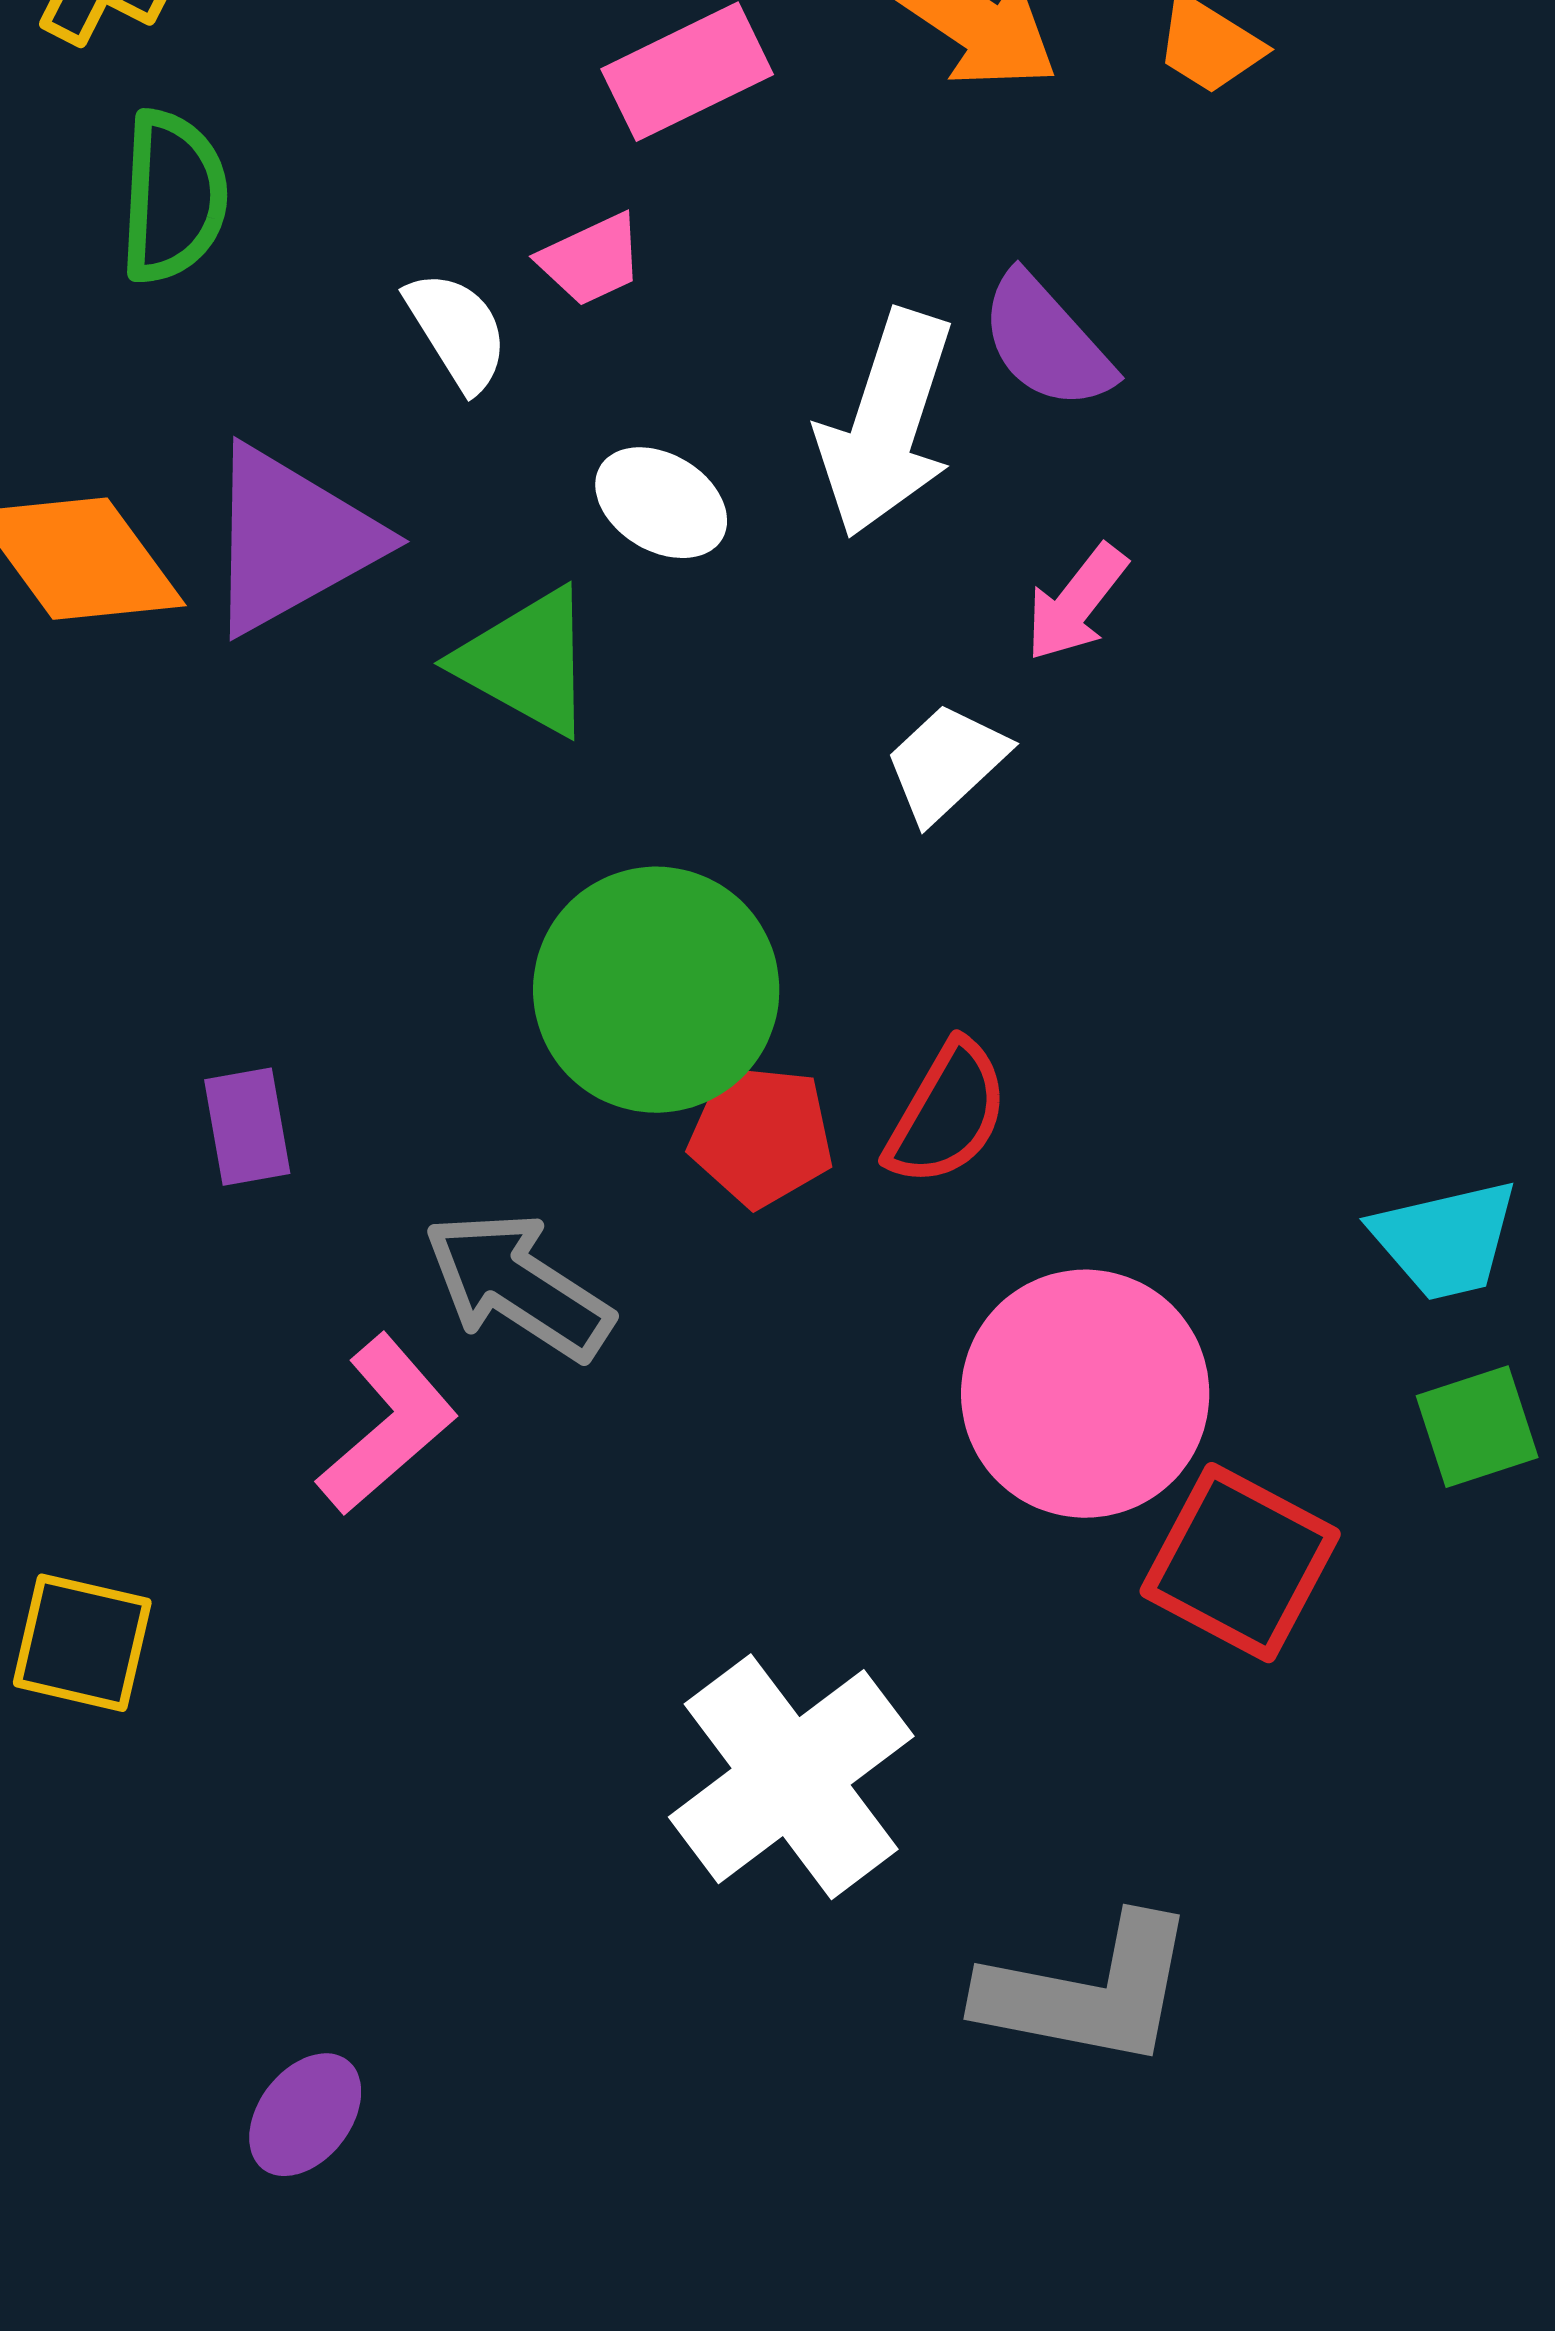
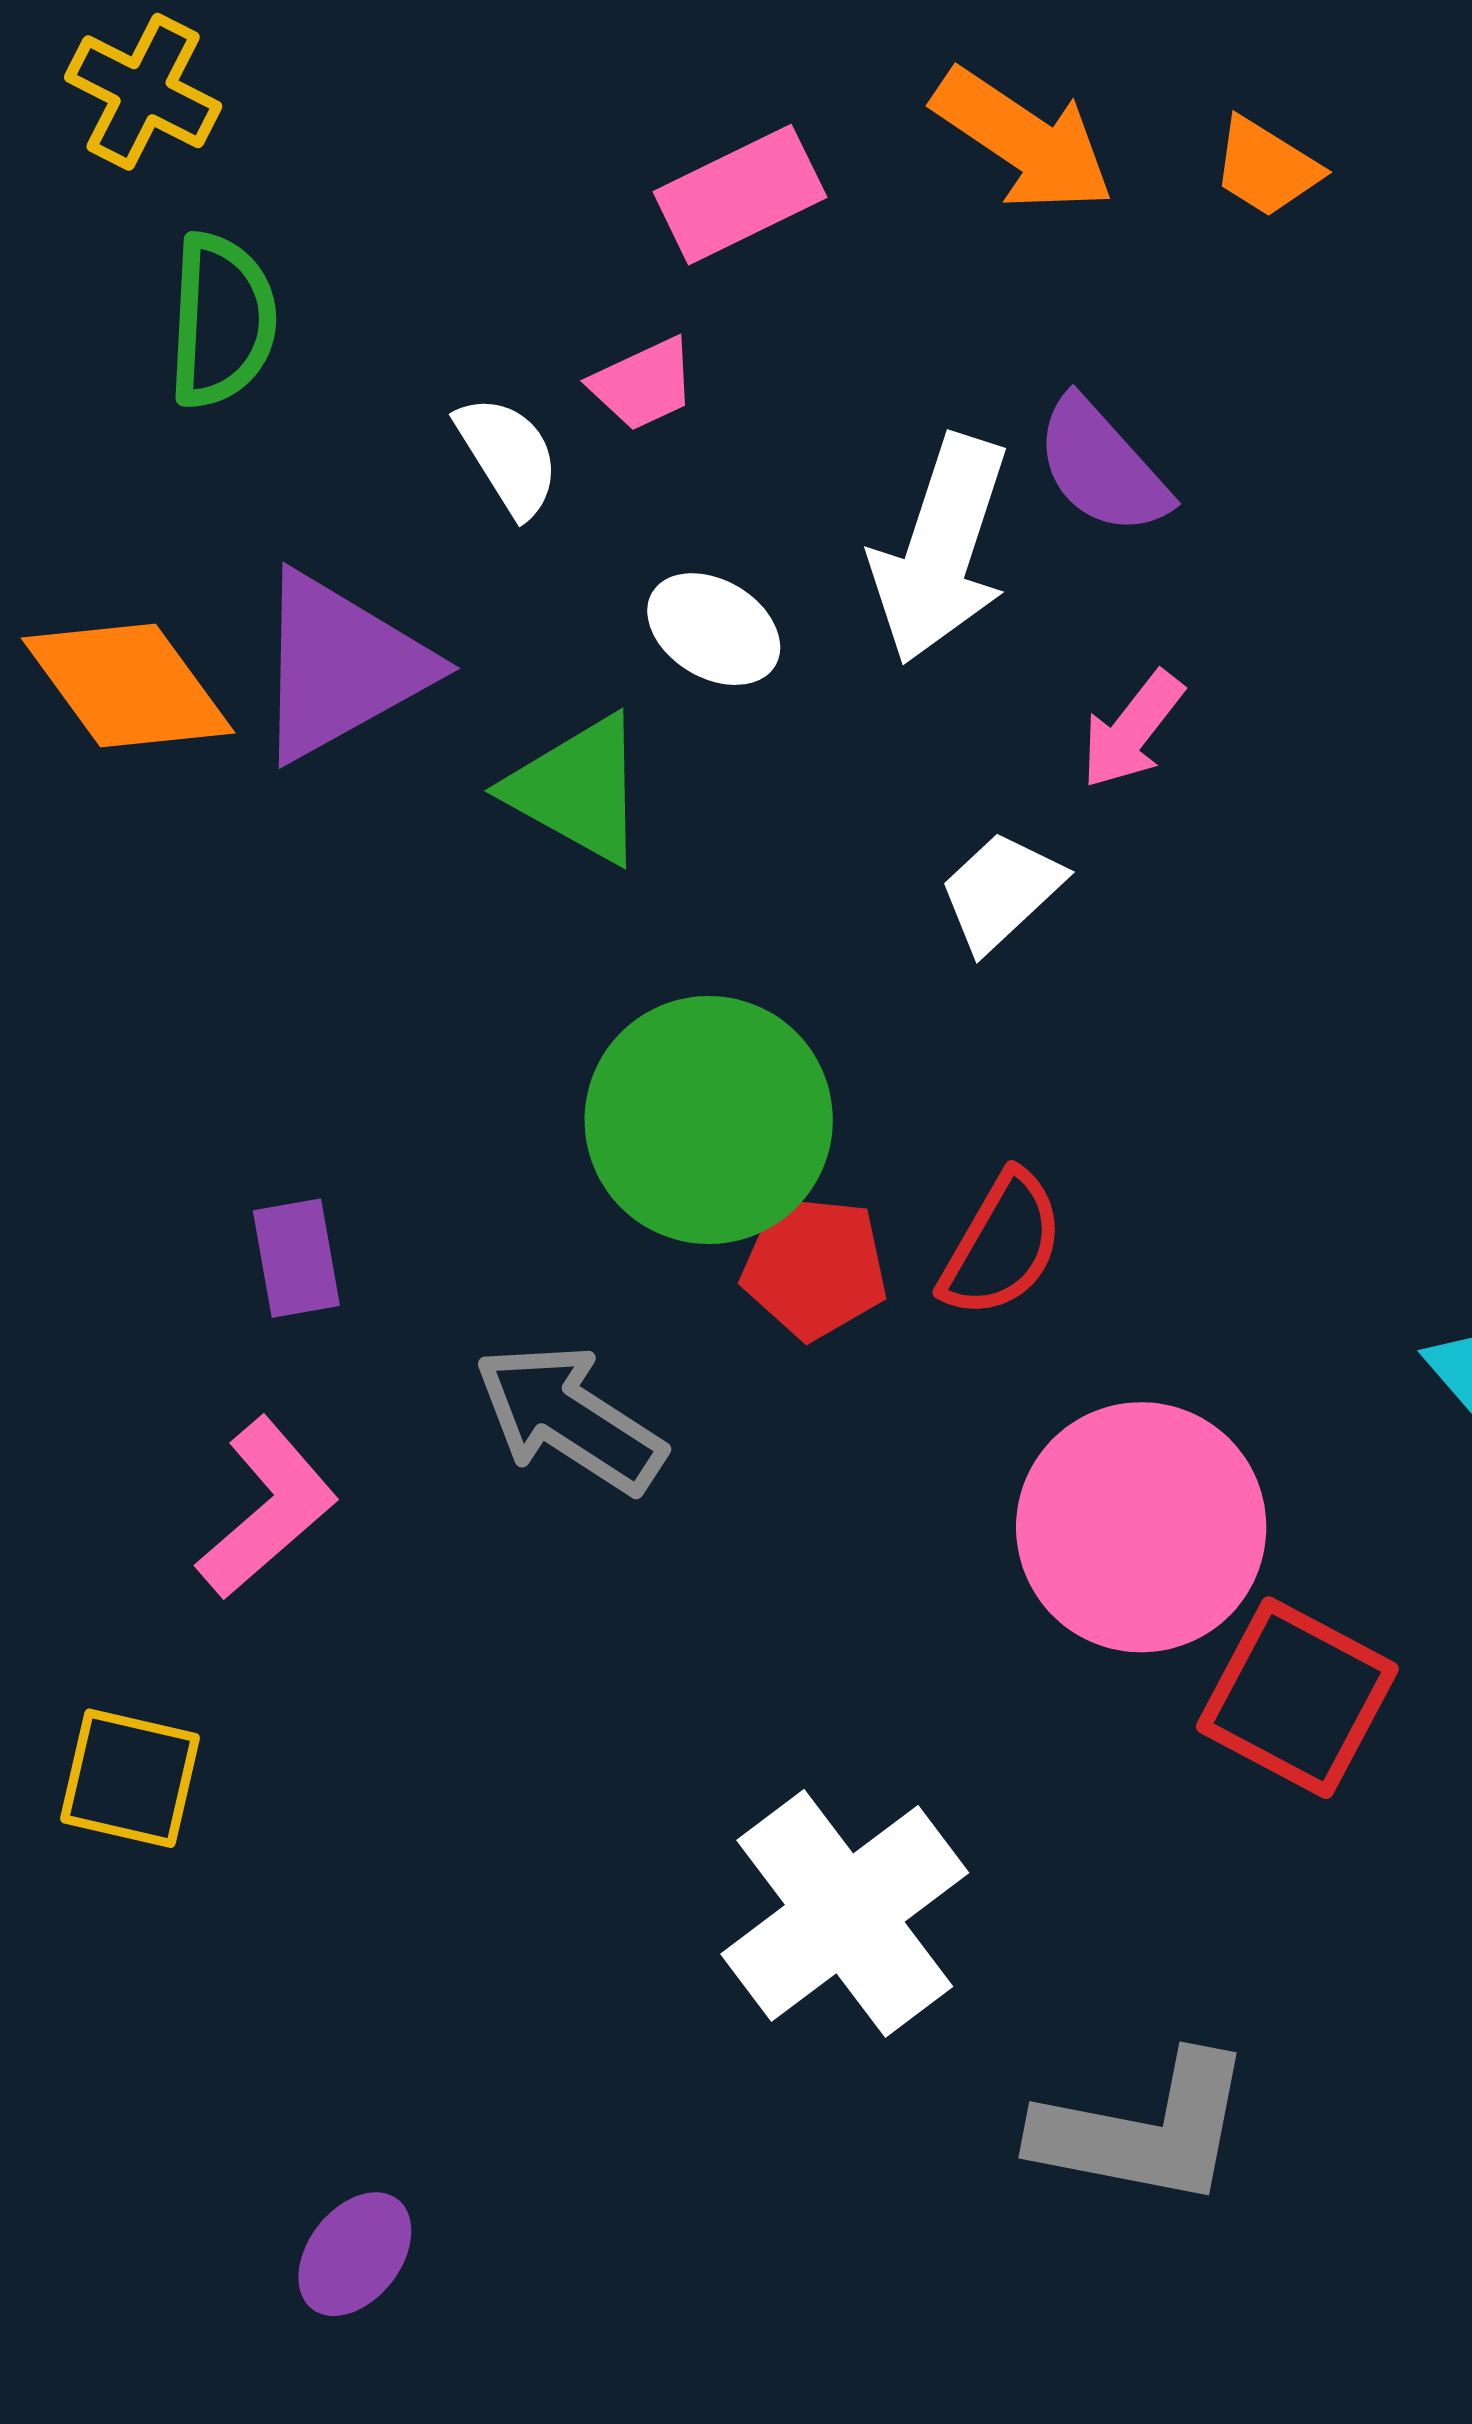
pink L-shape: (387, 1425) -> (267, 1508), moved

